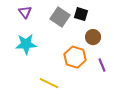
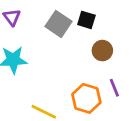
orange hexagon: (75, 57) -> (86, 98), moved

